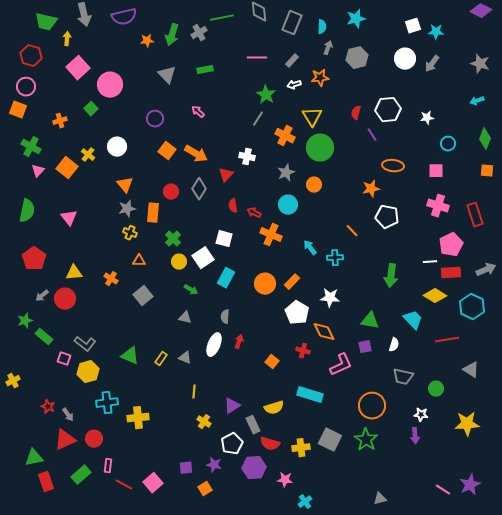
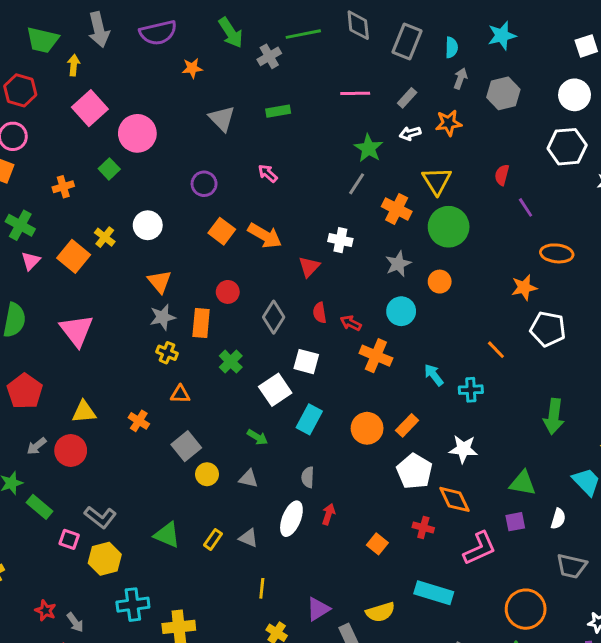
green arrow: (172, 35) -> (231, 33), moved, turned -50
white hexagon: (388, 110) -> (567, 147), moved
gray diamond: (199, 189) -> (274, 317), moved
pink triangle: (69, 218) -> (77, 330), size x1.4
yellow circle: (179, 262) -> (207, 474), moved

